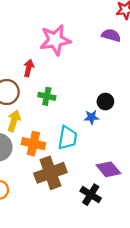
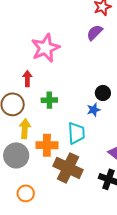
purple semicircle: (111, 35) -> (95, 33), turned -48
brown cross: (50, 173) -> (68, 168), turned -32

